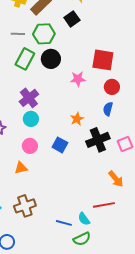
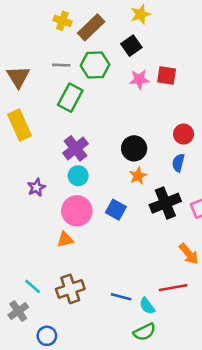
black circle: (51, 59) -> (134, 148), moved
red square: (103, 60) -> (167, 75), moved, size x0.7
pink star: (78, 79) -> (139, 79), moved
pink circle: (30, 146) -> (77, 211), size x1.5
blue line: (64, 223) -> (121, 297), moved

